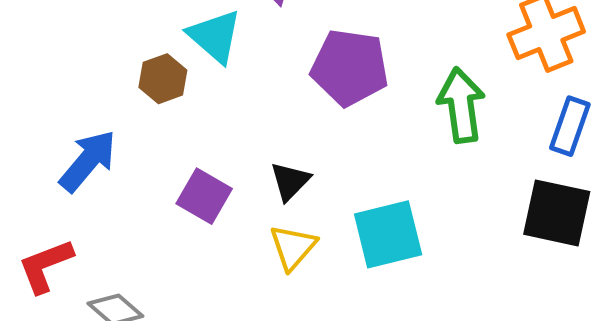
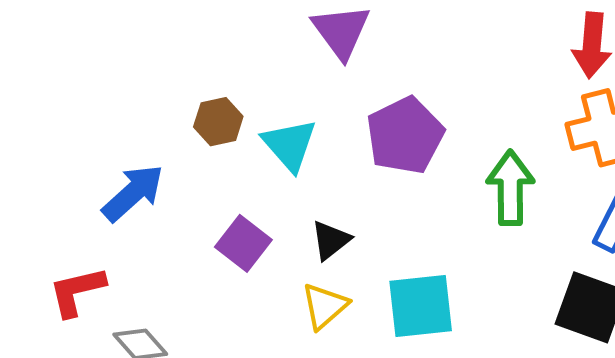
cyan triangle: (215, 36) -> (290, 145), moved
purple pentagon: (350, 67) -> (405, 135), turned 30

